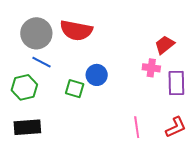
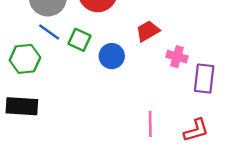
red trapezoid: (165, 45) -> (148, 31), moved
green square: (75, 89) -> (80, 40), moved

